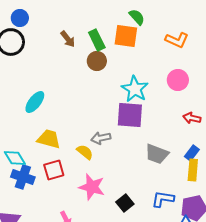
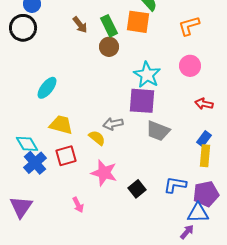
orange L-shape: (177, 40) -> (189, 26), turned 140
gray trapezoid: (157, 154) -> (158, 131), moved
blue cross: (23, 177) -> (35, 163), turned 30

